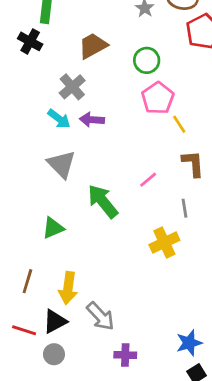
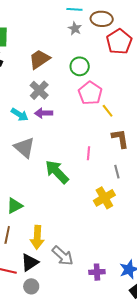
gray cross: (72, 87) -> (39, 90), moved
pink line: (148, 180) -> (88, 153), turned -40
green triangle: (53, 228) -> (15, 206), moved
purple cross: (125, 355) -> (97, 272), moved

